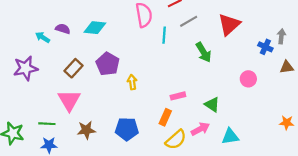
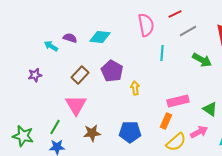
cyan line: (164, 35) -> (162, 53), moved
green arrow: (204, 52) -> (202, 60), turned -30
purple star: (26, 68) -> (35, 75), size x0.6
pink rectangle: (178, 96) -> (178, 101), size x1.5
green line: (47, 124) -> (55, 127), turned -63

